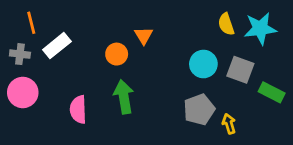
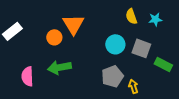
cyan star: (260, 28) -> (155, 19), size x0.6
orange triangle: (144, 36) -> (73, 24), size x1.6
green arrow: (124, 97) -> (59, 67), turned -90

